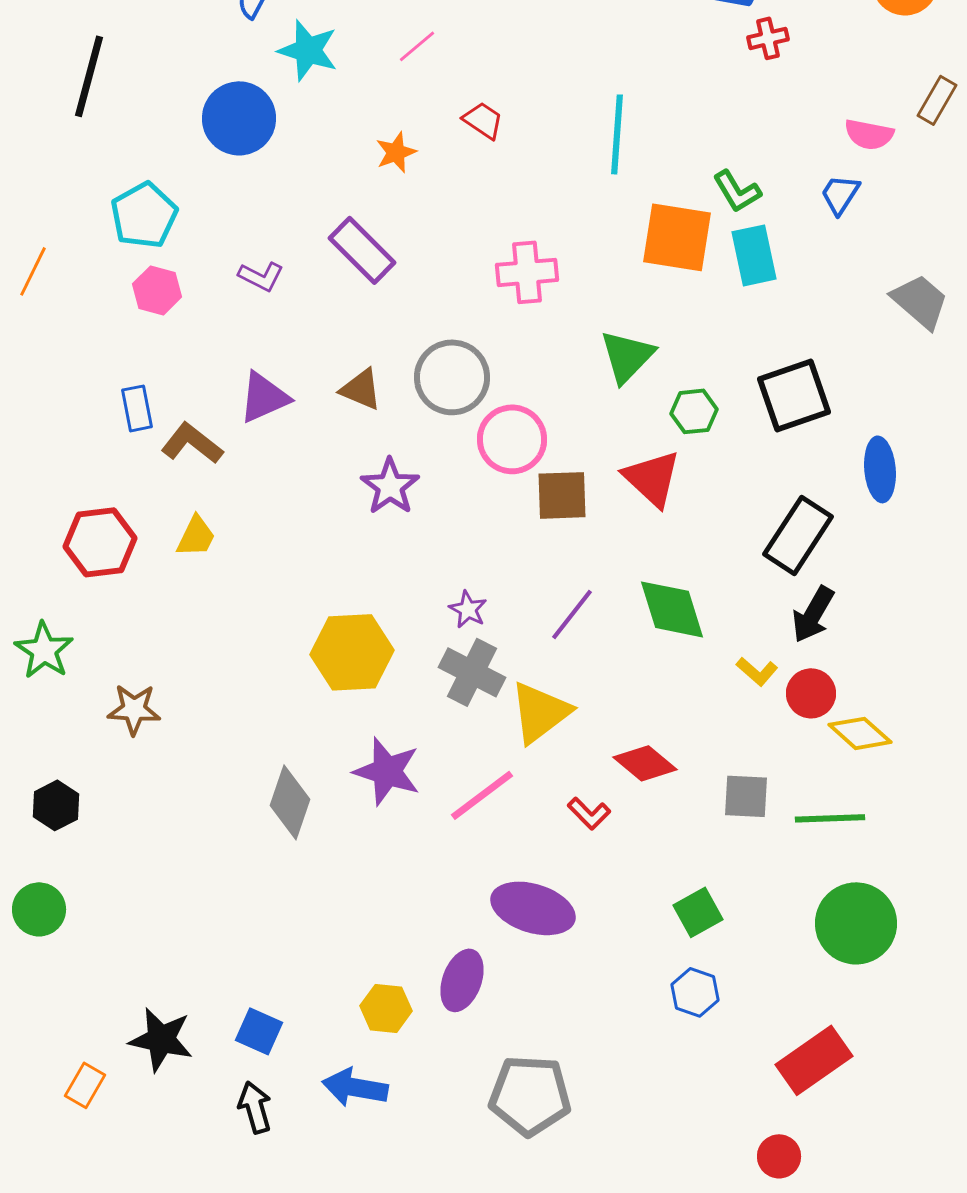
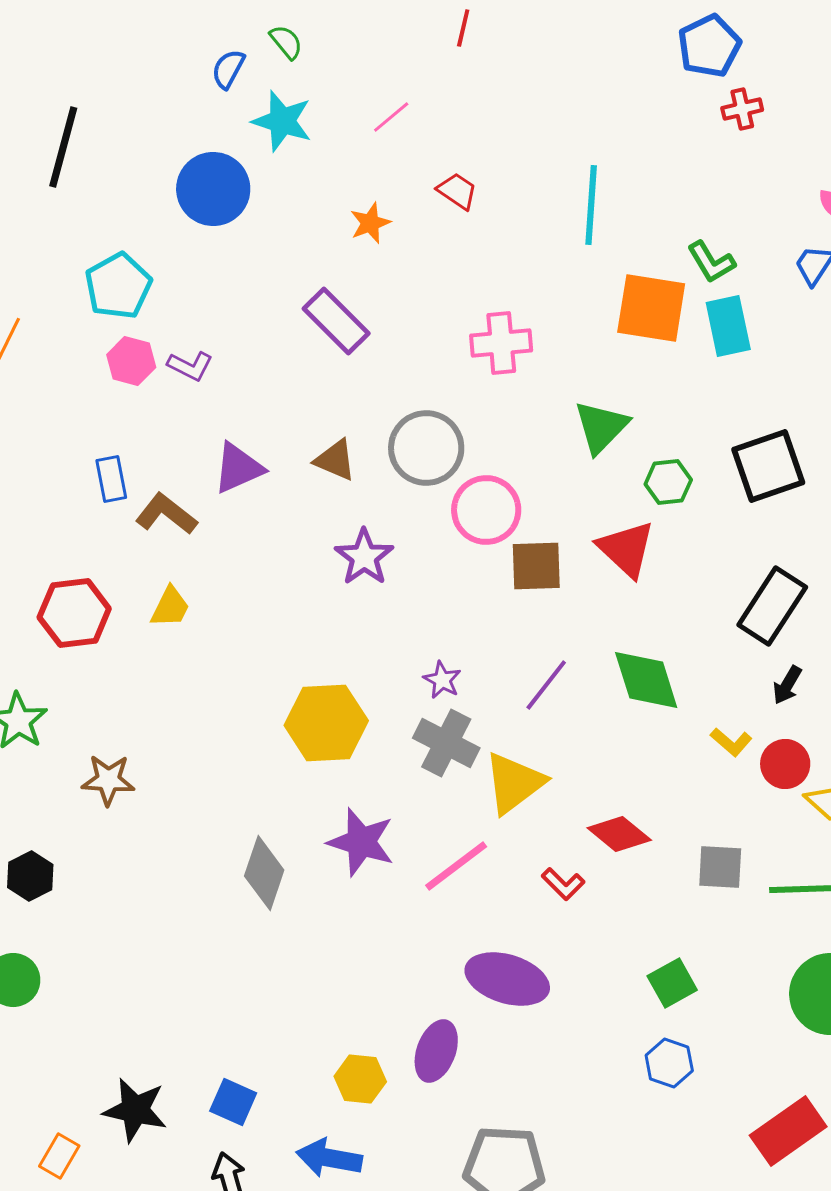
purple L-shape: (261, 276) -> (190, 366), moved
black arrow: (813, 614) -> (787, 685), size x0.7

